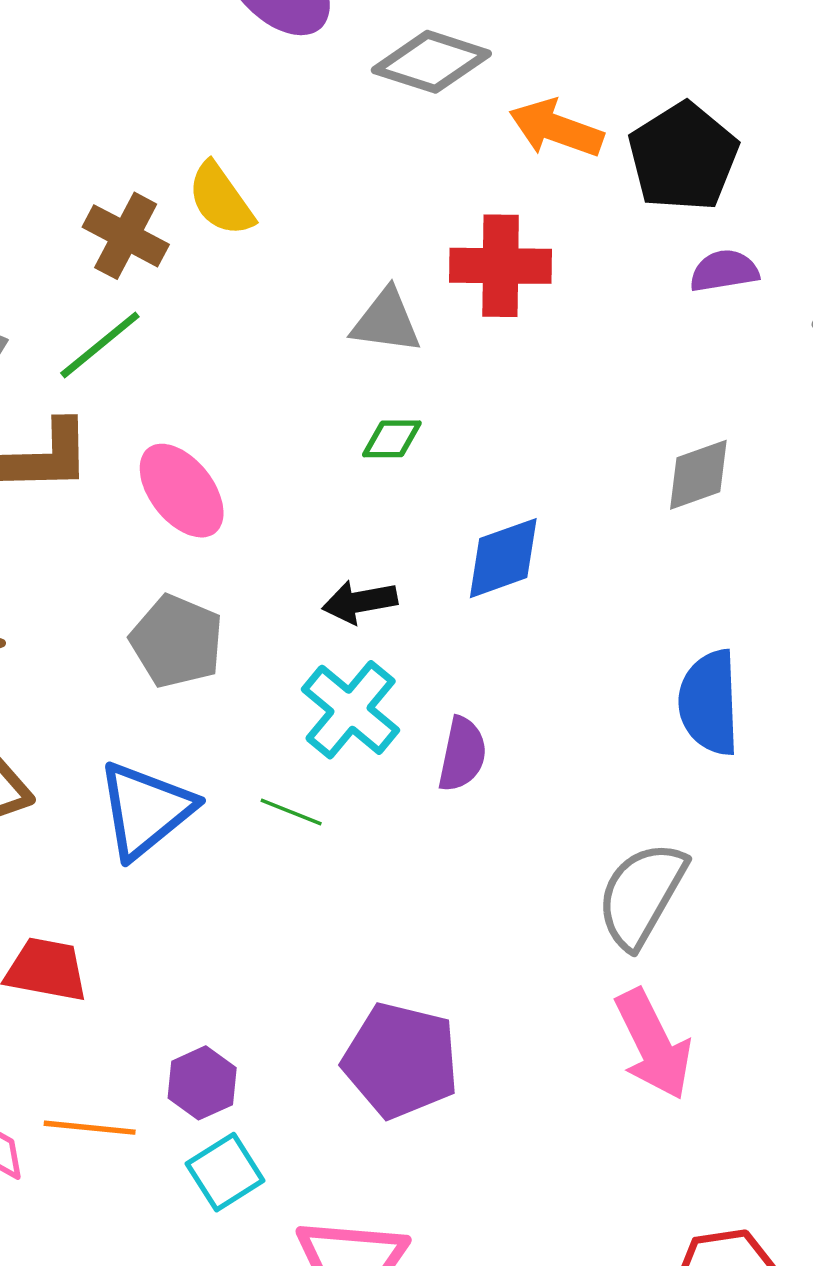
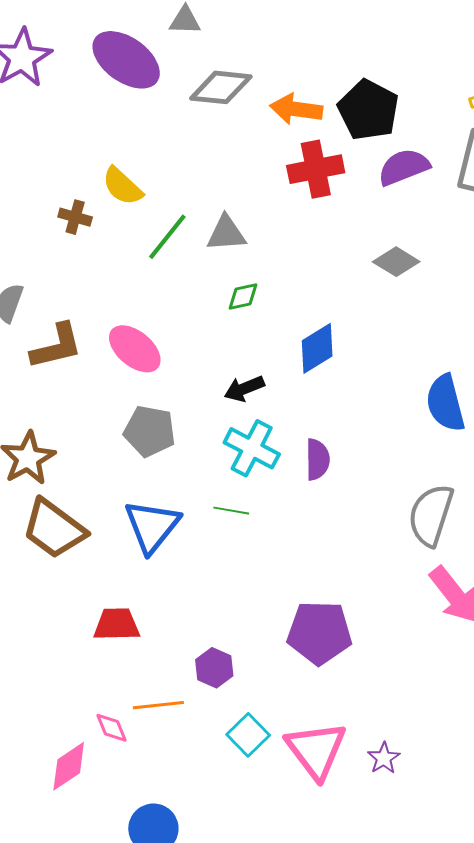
brown cross: (126, 236) -> (75, 217), size x0.7
red cross: (501, 266) -> (316, 169), moved
purple semicircle: (724, 271) -> (404, 167), size x1.4
green line: (100, 345) -> (167, 237), moved
gray diamond: (698, 475) -> (396, 262), moved, turned 63
cyan square: (225, 1172) -> (248, 735), moved

